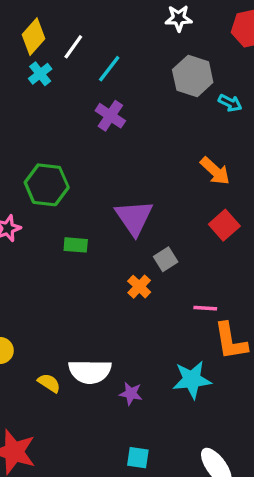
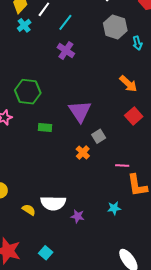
cyan arrow: (230, 103) -> (137, 43), turned 48
cyan star: (192, 380) -> (114, 208), size x0.6
cyan square: (138, 458) -> (46, 253), moved, turned 32

